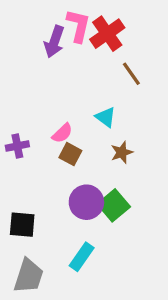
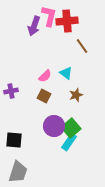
red cross: (107, 34) -> (67, 21), turned 30
pink semicircle: (62, 133) -> (45, 76), moved
cyan rectangle: (82, 257) -> (69, 142), moved

